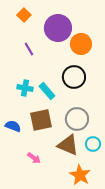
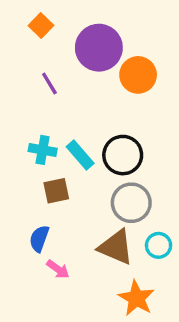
black circle: (74, 77) -> (123, 155), moved
brown square: (41, 120) -> (56, 191), moved, size x0.7
blue semicircle: (13, 126) -> (39, 239), moved, turned -91

